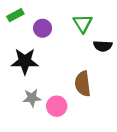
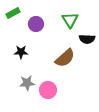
black star: (25, 61) -> (21, 52), size x0.6
brown semicircle: (83, 84) -> (65, 58), moved, turned -125

